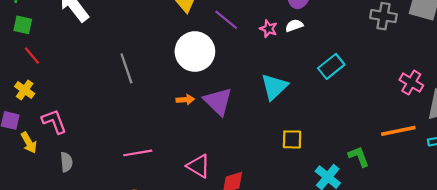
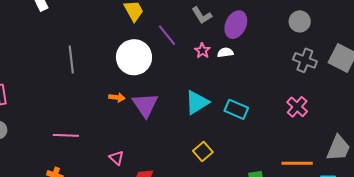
cyan rectangle: (331, 66) -> (236, 109), moved, turned 50
pink cross: (411, 83) -> (297, 107), moved
yellow square: (292, 139) -> (203, 151), turned 36
pink triangle: (198, 166) -> (116, 158), size x0.7

